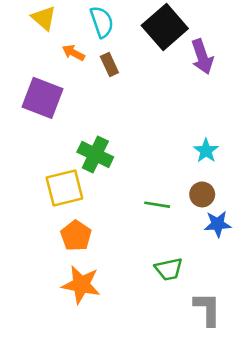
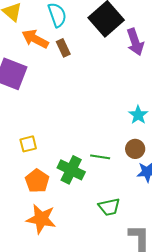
orange arrow: (73, 53) -> (35, 39), size x1.5
green cross: (95, 155) -> (71, 170), moved
yellow square: (64, 188) -> (28, 144), size x0.6

